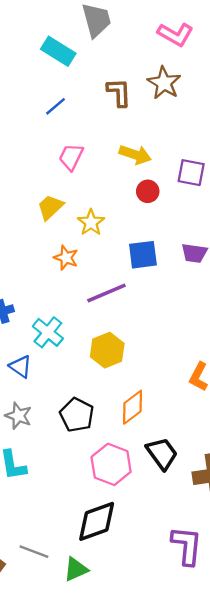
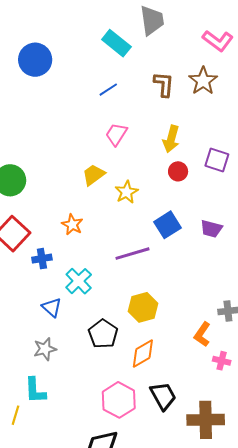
yellow arrow: (135, 155) -> (171, 139), turned 80
blue square: (143, 255) -> (167, 225), turned -32
orange star: (66, 258) -> (72, 225), moved
yellow hexagon: (107, 350) -> (143, 307), moved
black pentagon: (77, 415) -> (103, 334), moved
gray star: (18, 416) -> (45, 349), turned 30

